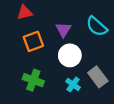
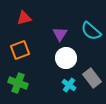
orange square: (33, 41) -> (20, 50), moved
green cross: (33, 80) -> (18, 83), moved

